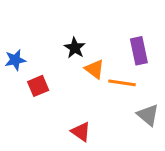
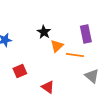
orange triangle: (95, 69) -> (57, 46), turned 40
red square: (38, 86) -> (20, 71), moved

